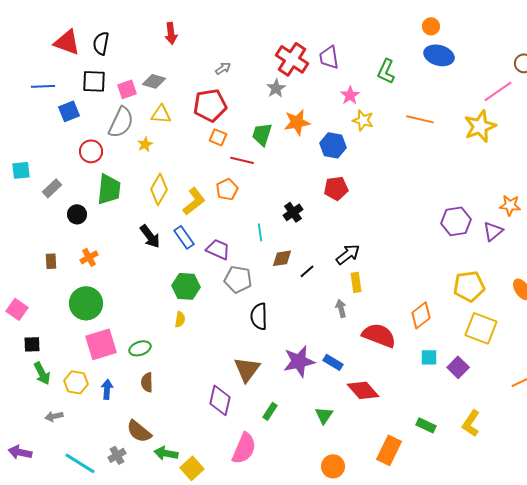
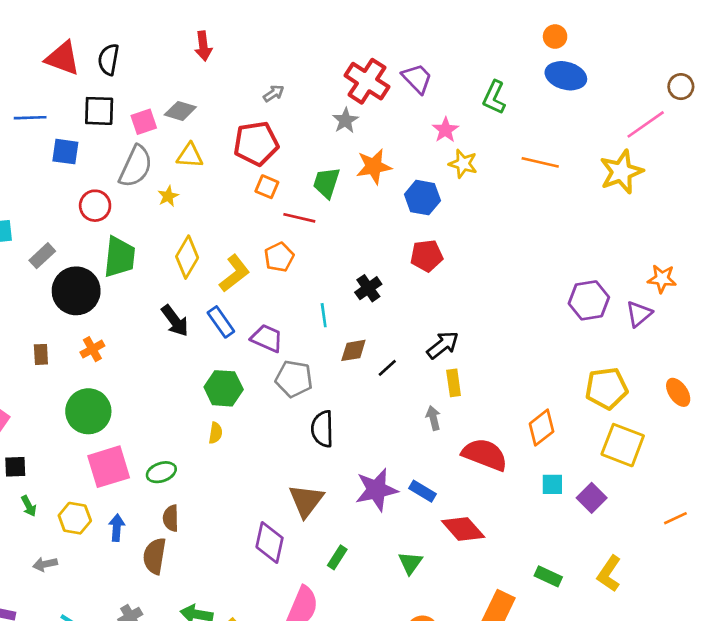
purple trapezoid: (329, 57) -> (417, 78), turned 145
blue square: (69, 111) -> (65, 152), turned 30
black circle: (77, 214) -> (76, 291), size x1.8
green arrow: (42, 373) -> (29, 506), size x0.7
brown semicircle: (139, 431) -> (155, 556), moved, turned 60

